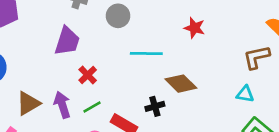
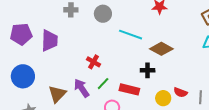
purple trapezoid: (67, 41) -> (50, 41), moved
cyan line: (146, 53) -> (131, 35), turned 35
black cross: (155, 106) -> (148, 70), turned 32

